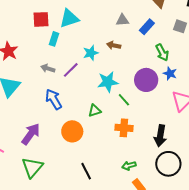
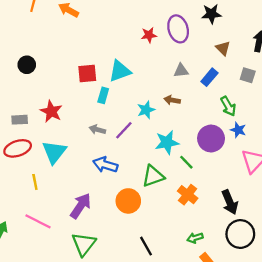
blue arrow: (54, 99) -> (105, 165), turned -40
green triangle: (95, 111) -> (153, 176), size x1.5
orange cross: (124, 128) -> (188, 195), turned 36
black arrow: (160, 136) -> (230, 202), turned -30

